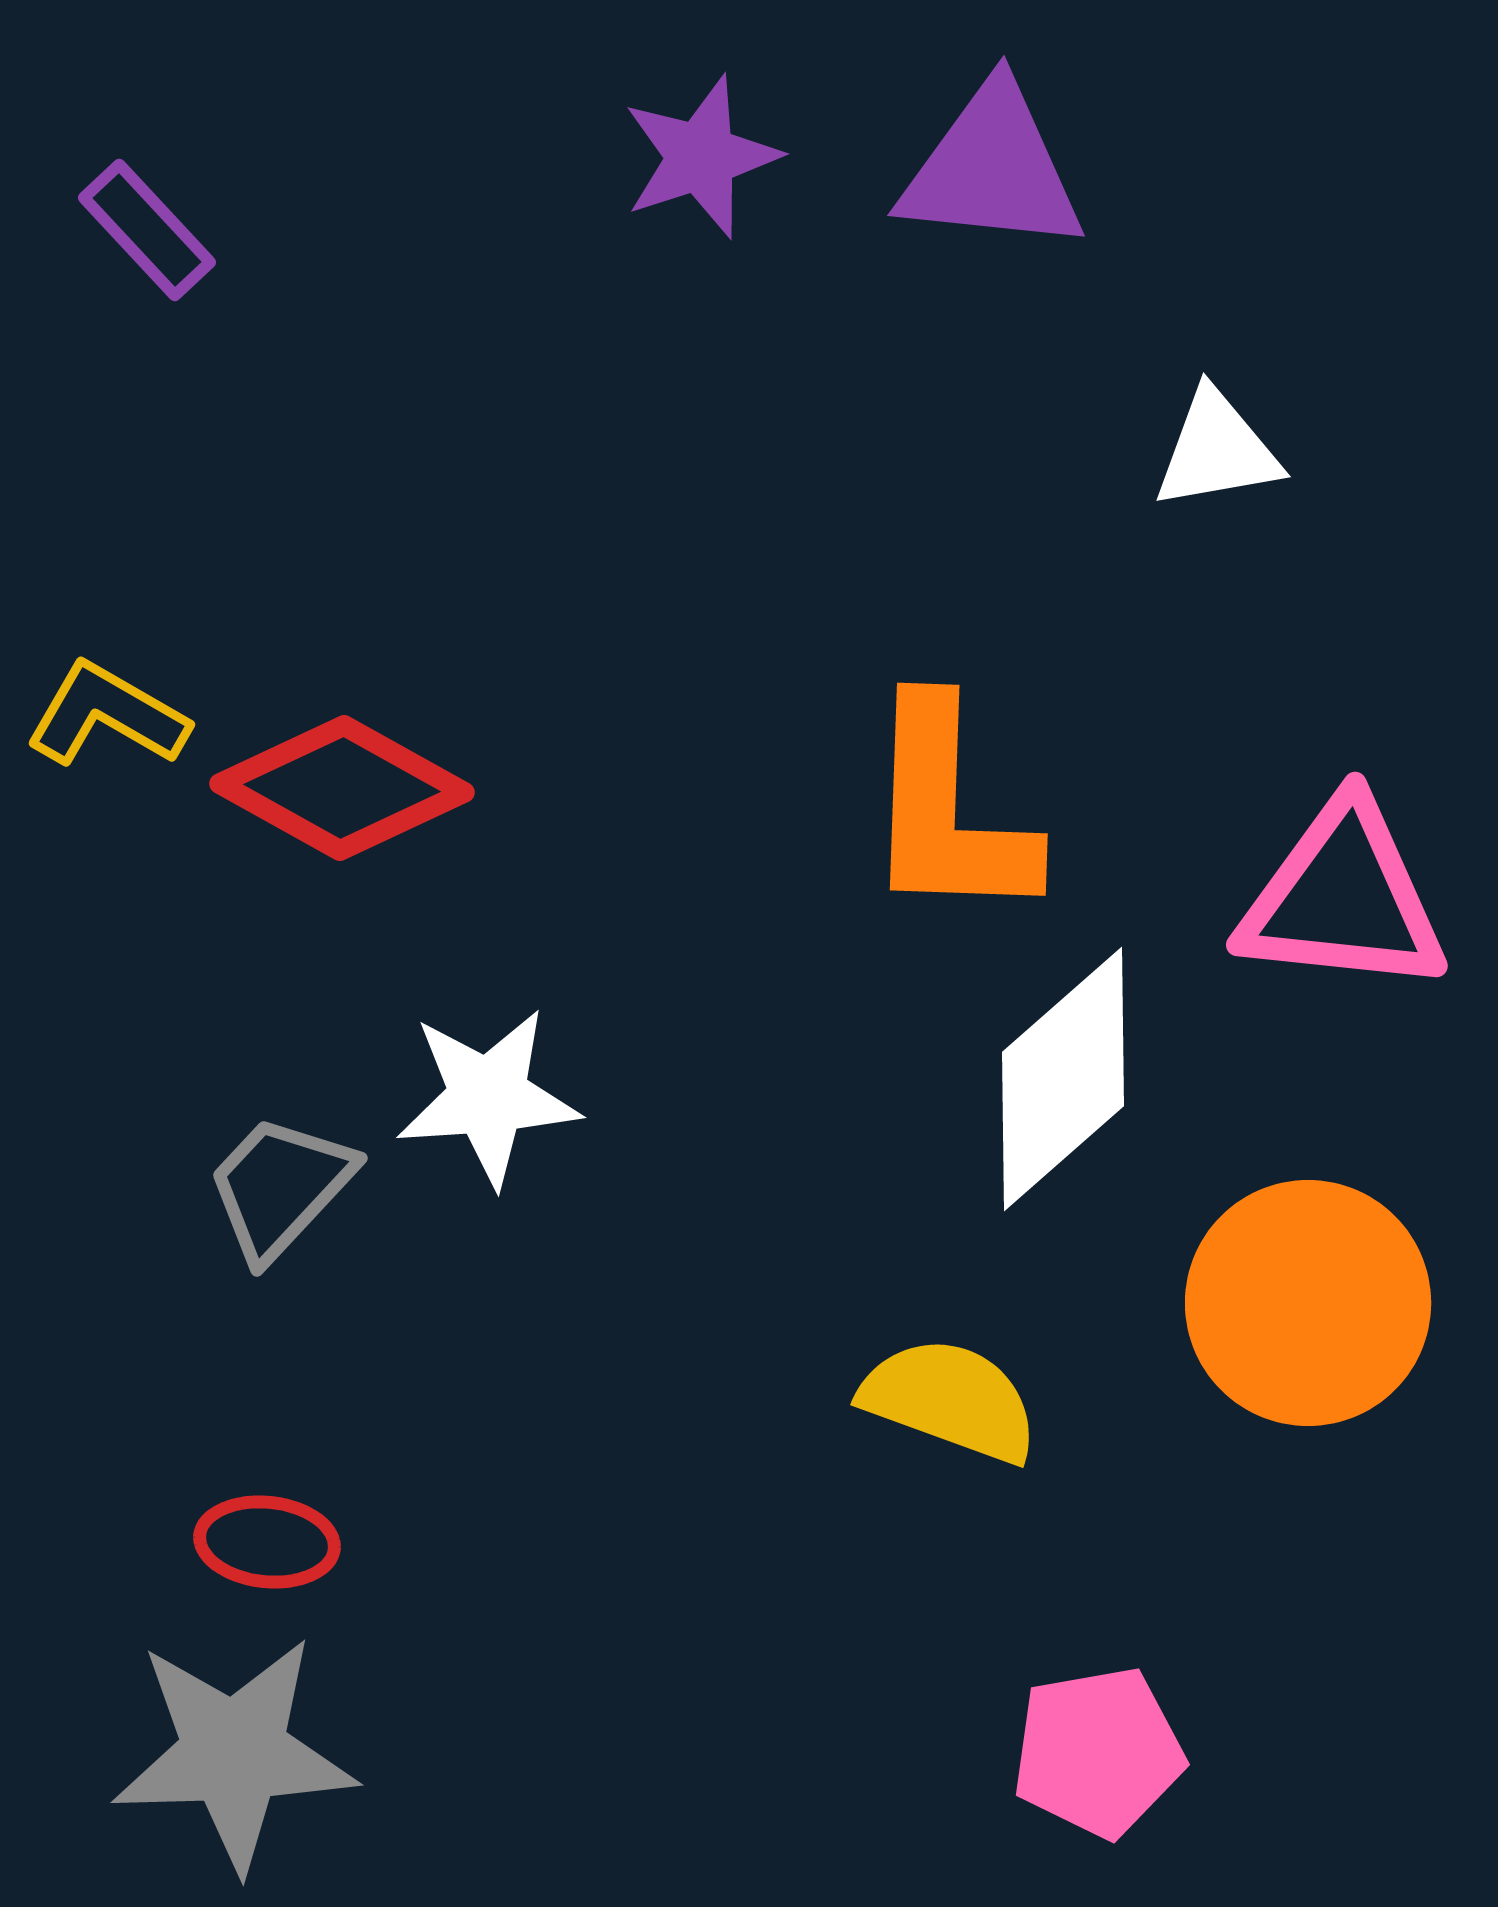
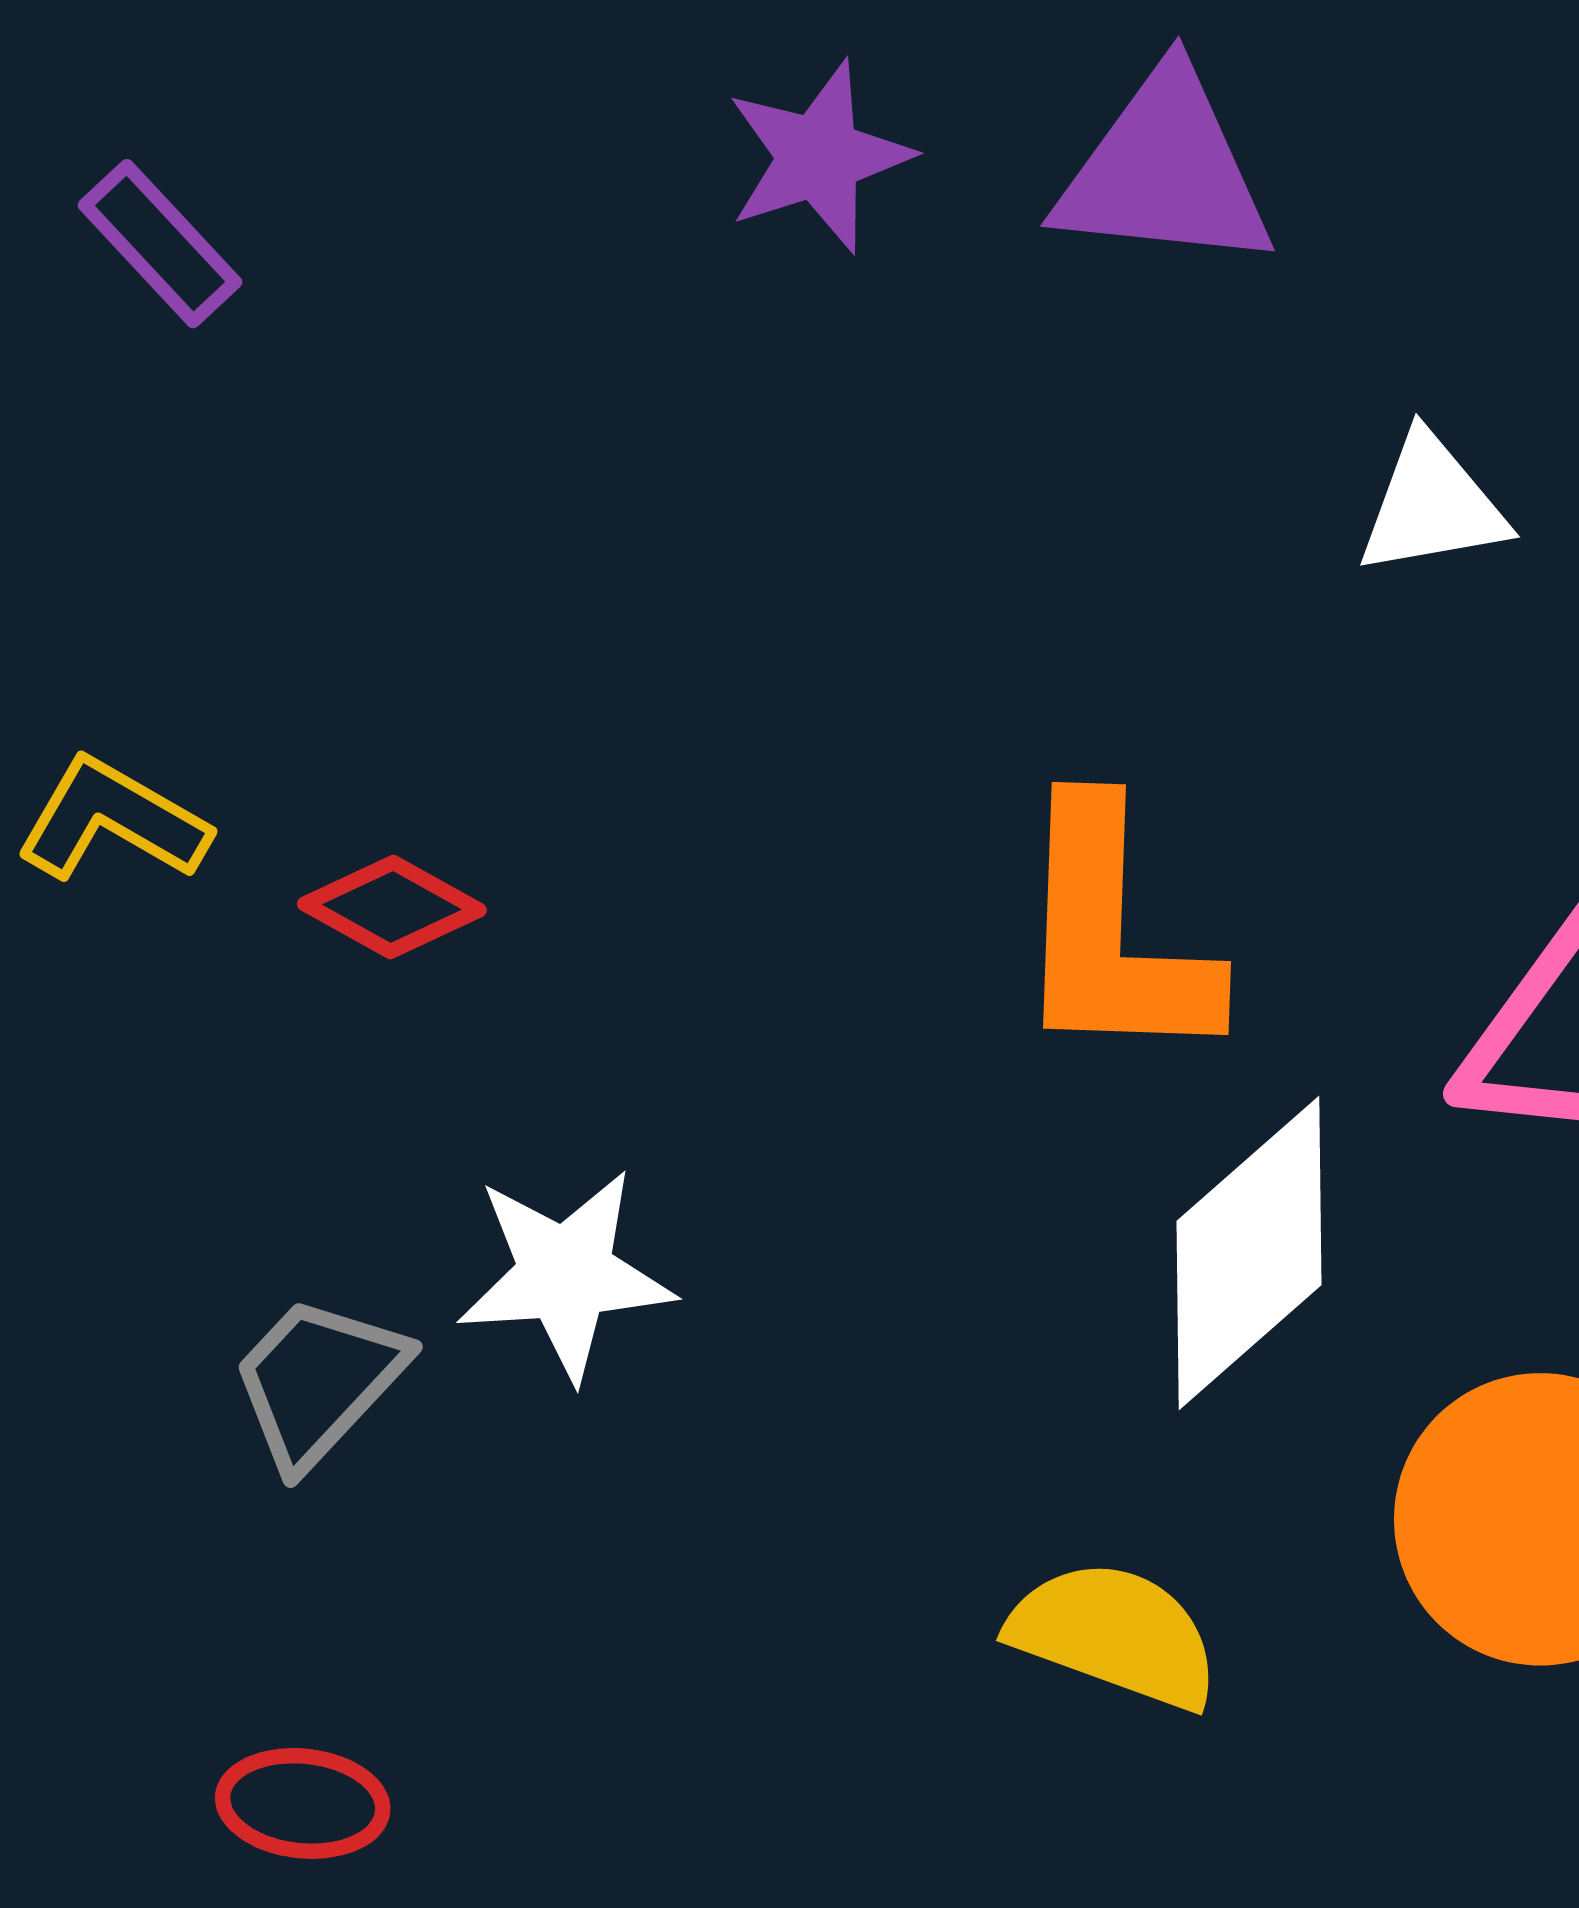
red diamond: (342, 788) -> (392, 907), size x0.6

